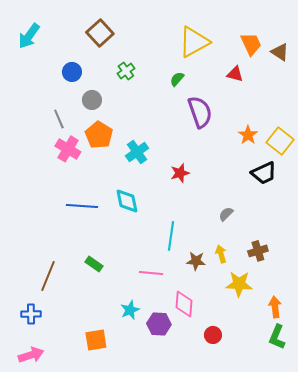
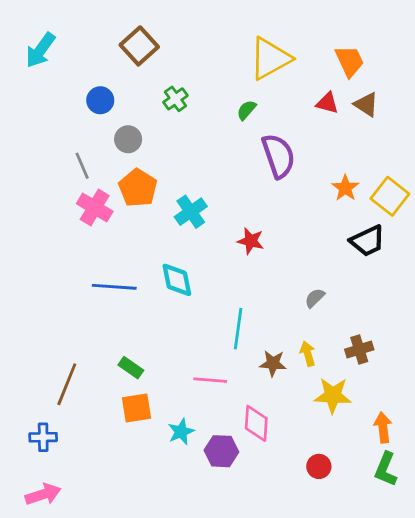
brown triangle: (280, 52) -> (366, 104), moved
red star: (180, 173) -> (251, 241), turned 30
red circle: (213, 335) -> (319, 466), moved
orange square: (96, 340) -> (136, 408), moved

